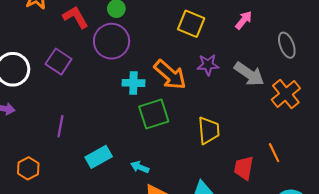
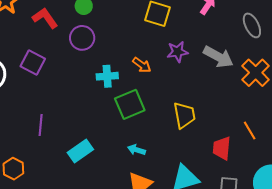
purple circle: (112, 41) -> (82, 38), size x0.7
orange arrow: (170, 75) -> (142, 65), size x0.6
cyan arrow: (140, 167) -> (137, 150), moved

